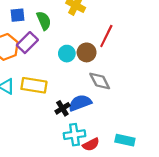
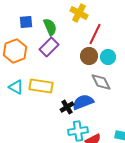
red line: (106, 36) -> (95, 34), moved
purple rectangle: (27, 43) -> (49, 47), moved
cyan circle: (67, 54) -> (108, 57), moved

